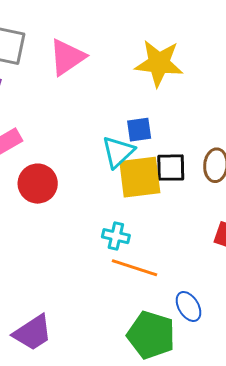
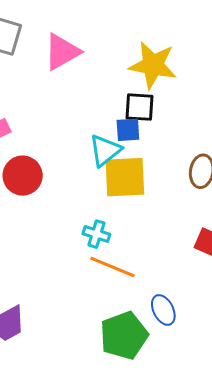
black square: (171, 168) -> (140, 107), moved
green pentagon: (151, 335) -> (124, 335), turned 30

